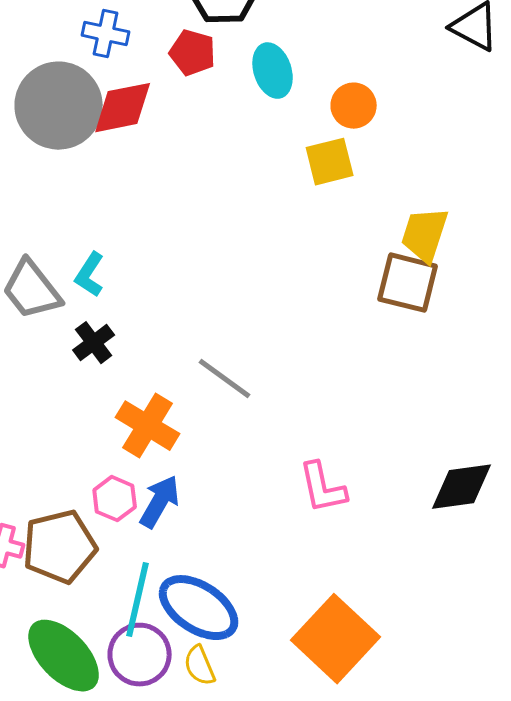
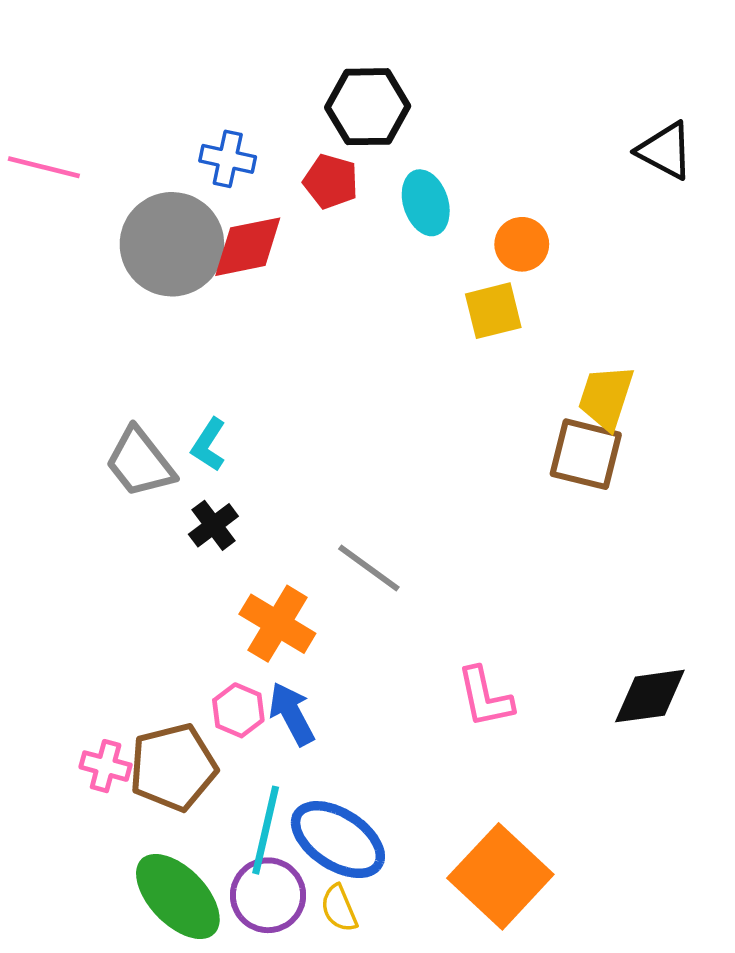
blue arrow: (160, 502) -> (292, 714), turned -58

